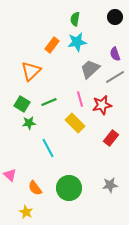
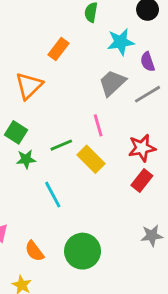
cyan star: (77, 42) -> (121, 42), moved
green line: (49, 102) -> (61, 145), moved
red star: (102, 105) -> (142, 148), moved
gray star: (110, 185) -> (152, 236), moved

